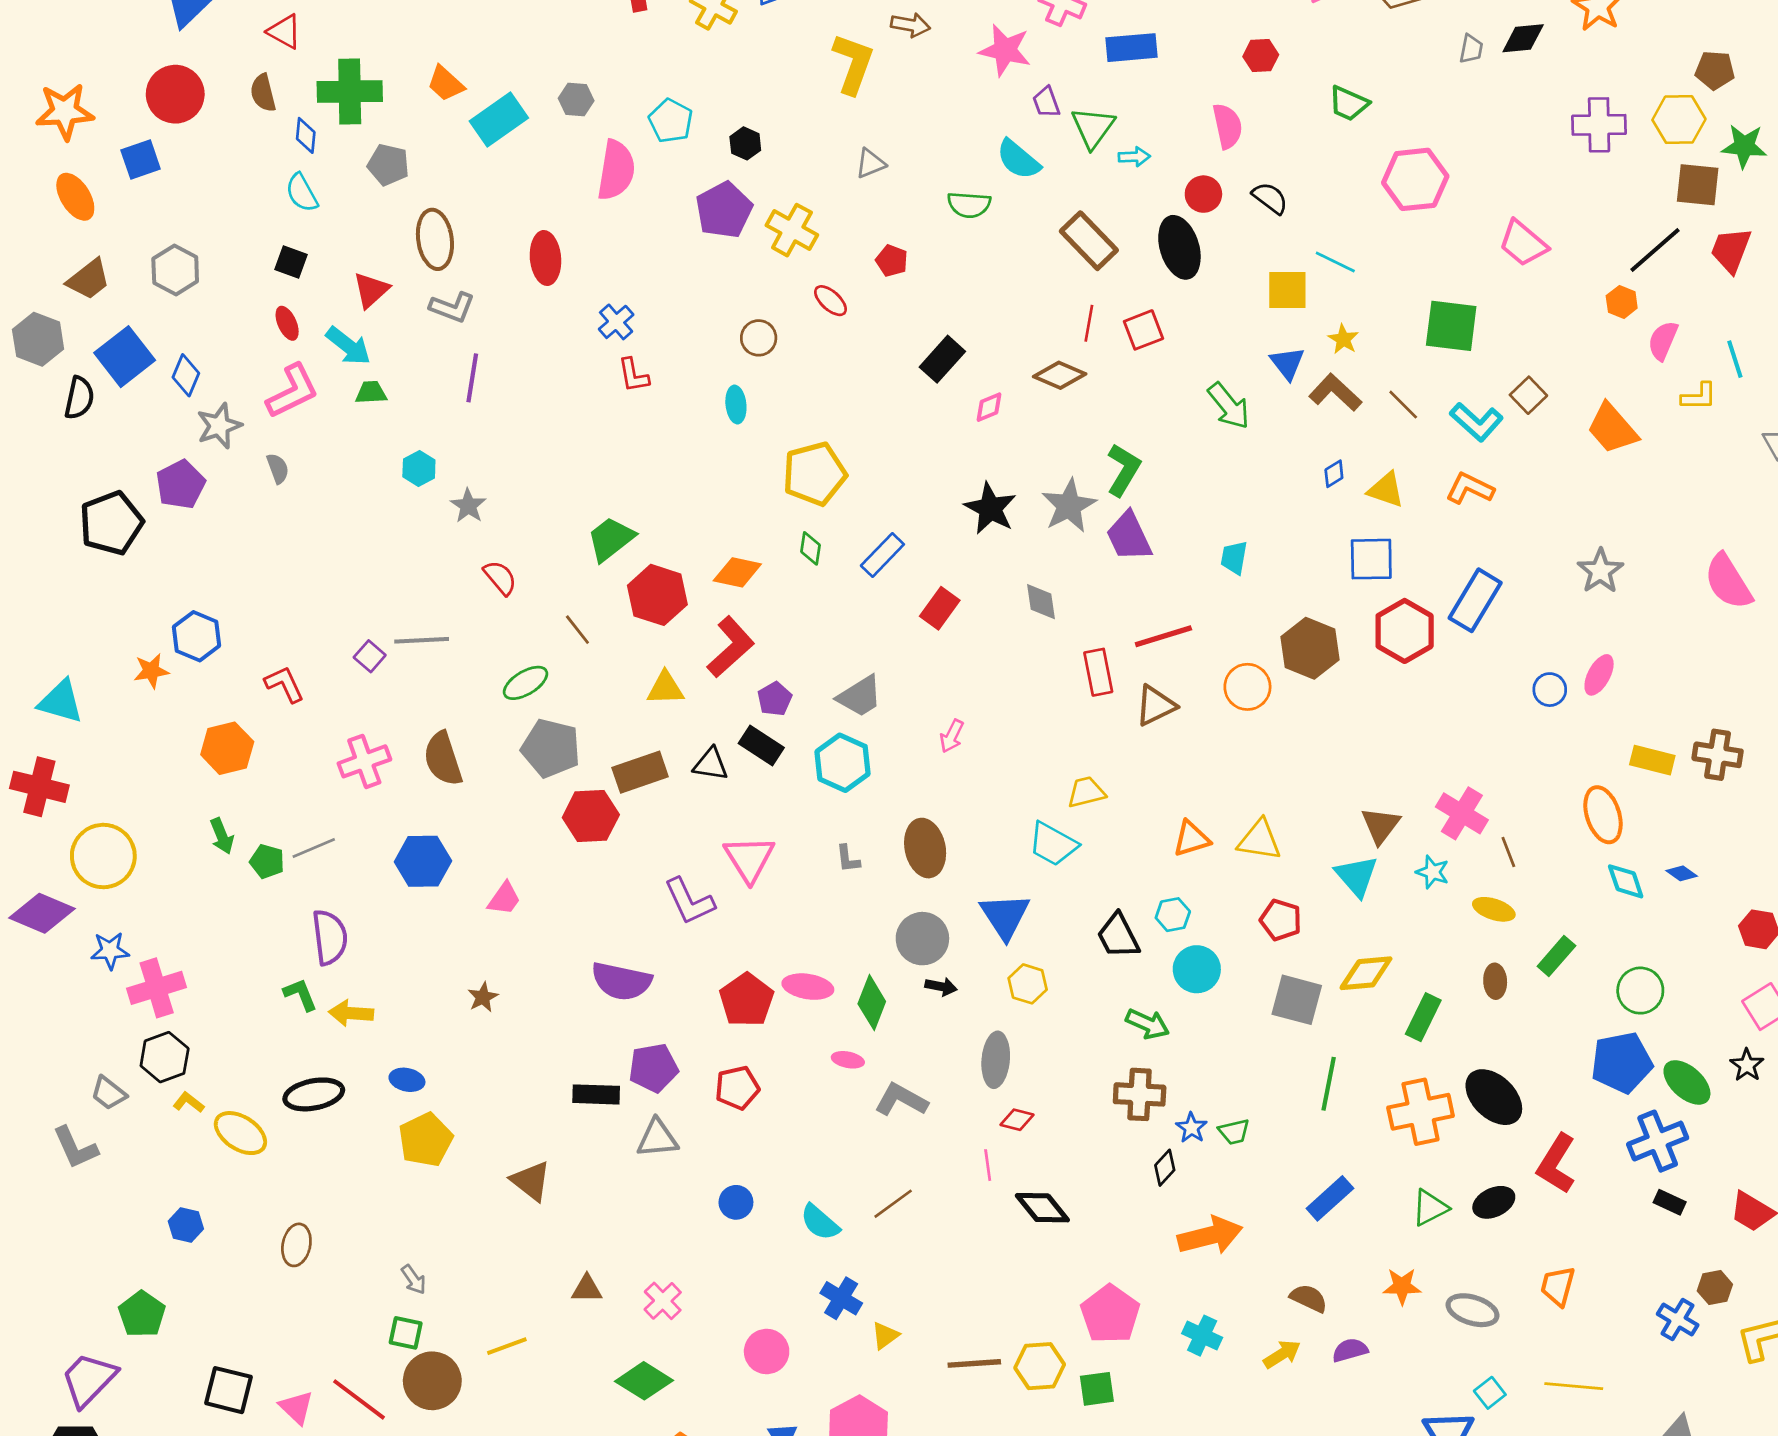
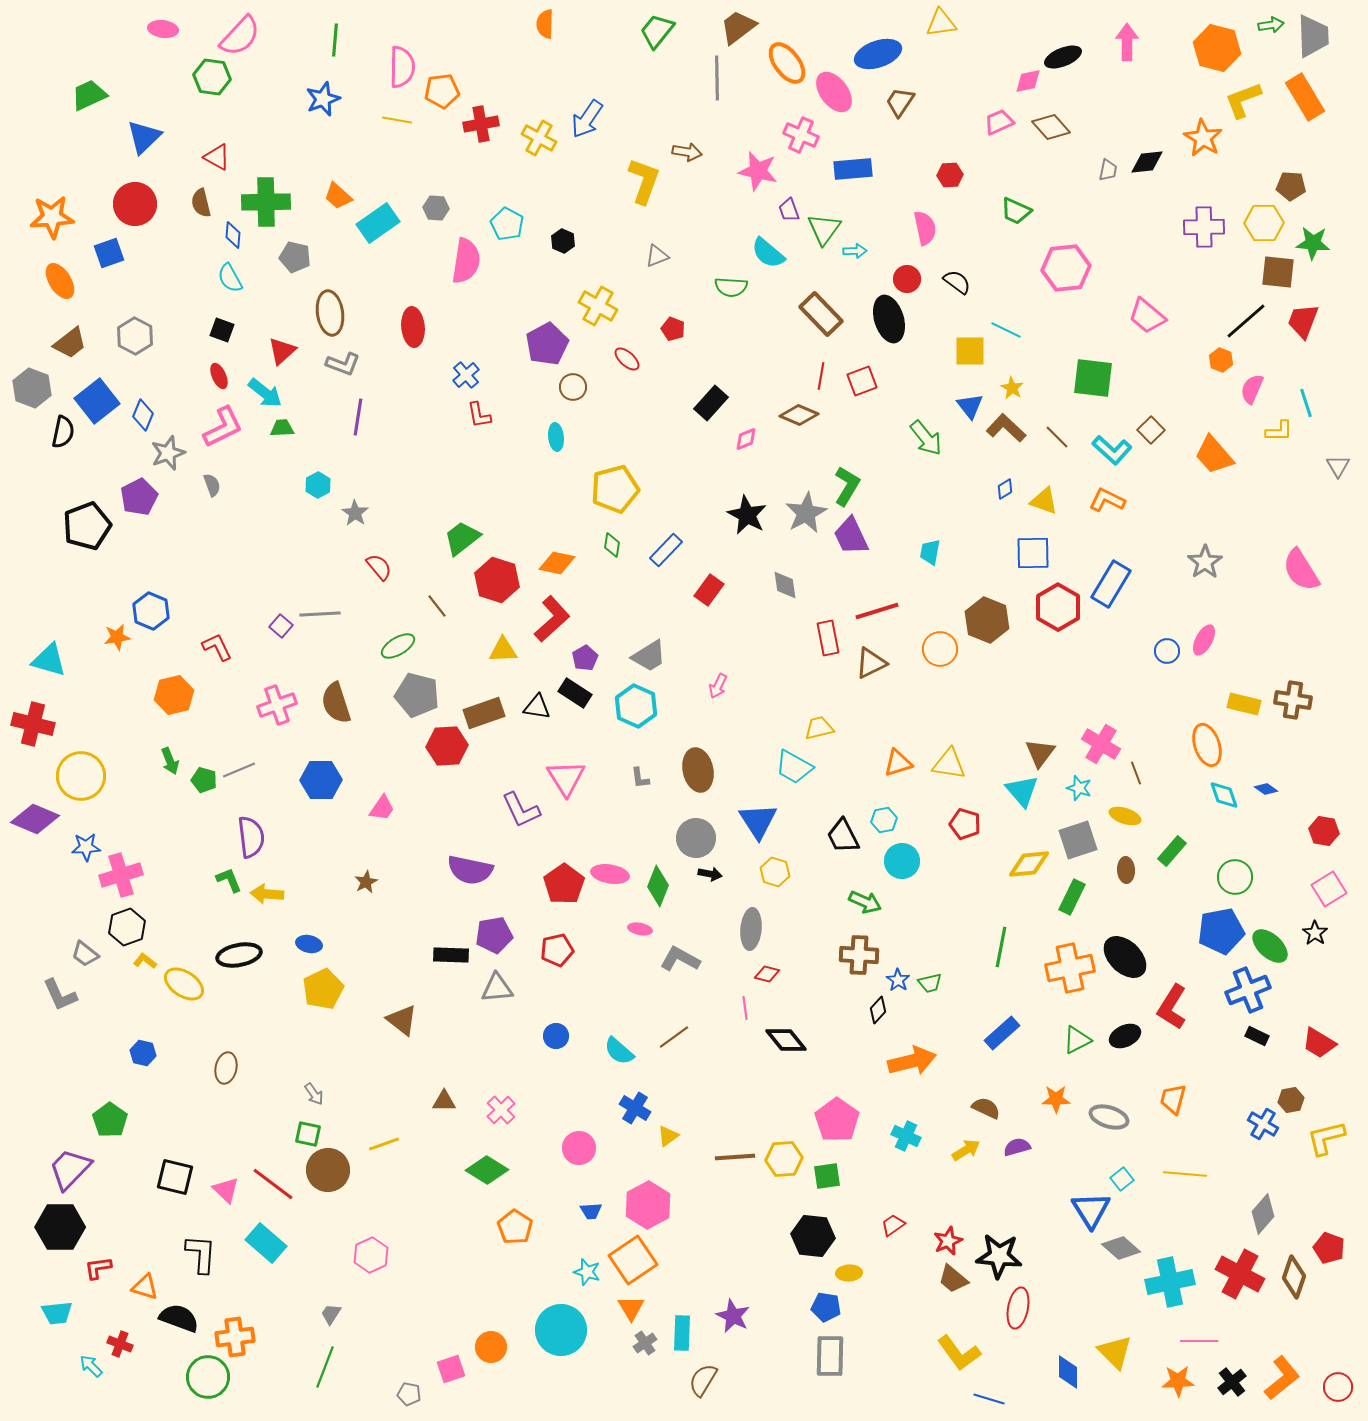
purple pentagon: (724, 210) -> (547, 344), moved
gray square: (1297, 1000) -> (1078, 840), moved, turned -33

